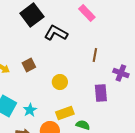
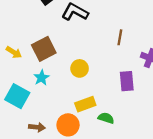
brown square: (29, 65) -> (44, 49), size x1.5
cyan star: (30, 110) -> (41, 78), moved

